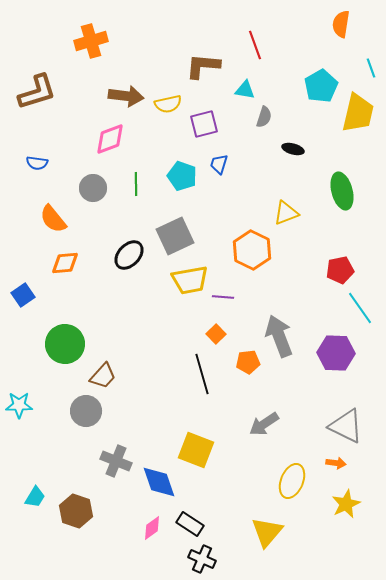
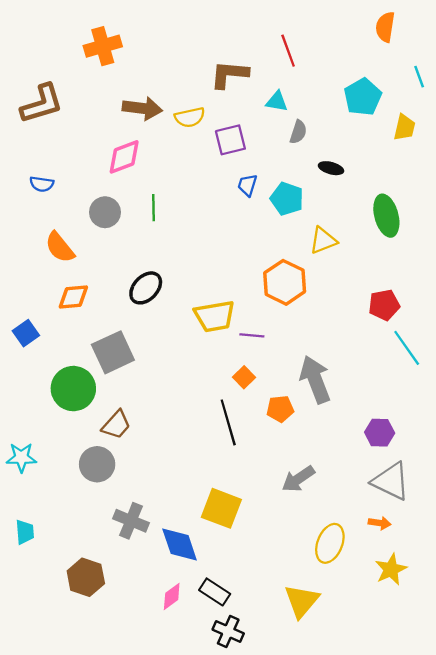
yellow trapezoid: (358, 113) -> (404, 127), size x0.6
cyan pentagon: (182, 176) -> (287, 199), moved
gray square: (175, 236) -> (113, 352), moved
purple hexagon: (336, 353) -> (380, 433), moved, size x0.7
cyan trapezoid: (35, 497) -> (25, 532), moved, turned -35

